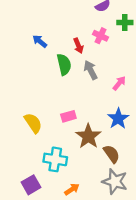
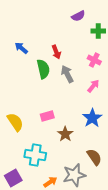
pink cross: (101, 36) -> (94, 60), moved
brown star: (88, 136) -> (65, 134), size x0.7
brown semicircle: (112, 154) -> (94, 157), moved
gray star: (115, 182) -> (74, 175), moved, turned -30

